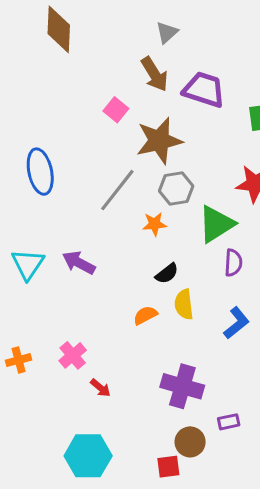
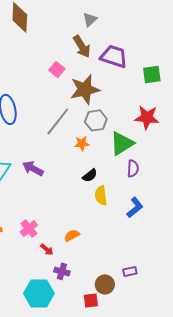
orange semicircle: (145, 315) -> (72, 235), moved
purple cross: (182, 386) -> (62, 271), moved, size x0.6

